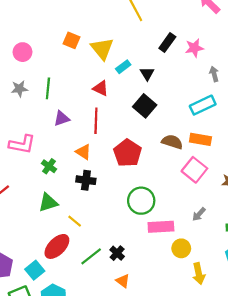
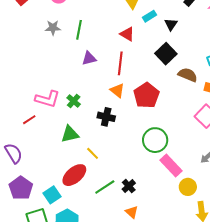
brown semicircle: (172, 142) -> (188, 75), moved
pink L-shape: (22, 144) -> (48, 99), moved
orange triangle: (83, 152) -> (117, 90), moved
pink rectangle: (161, 227) -> (171, 166), turned 45

